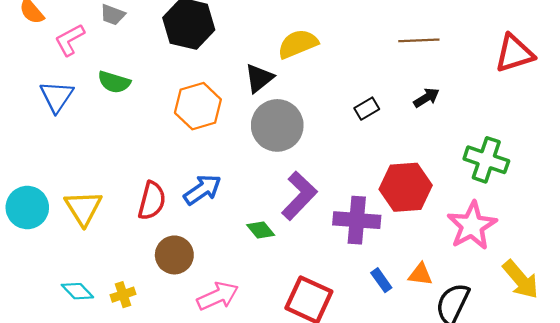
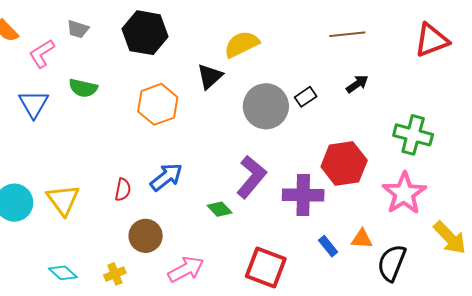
gray circle: (277, 125) -> (266, 106), moved
red semicircle: (152, 201) -> (123, 190), size x0.7
yellow cross: (123, 295) -> (115, 274), moved

